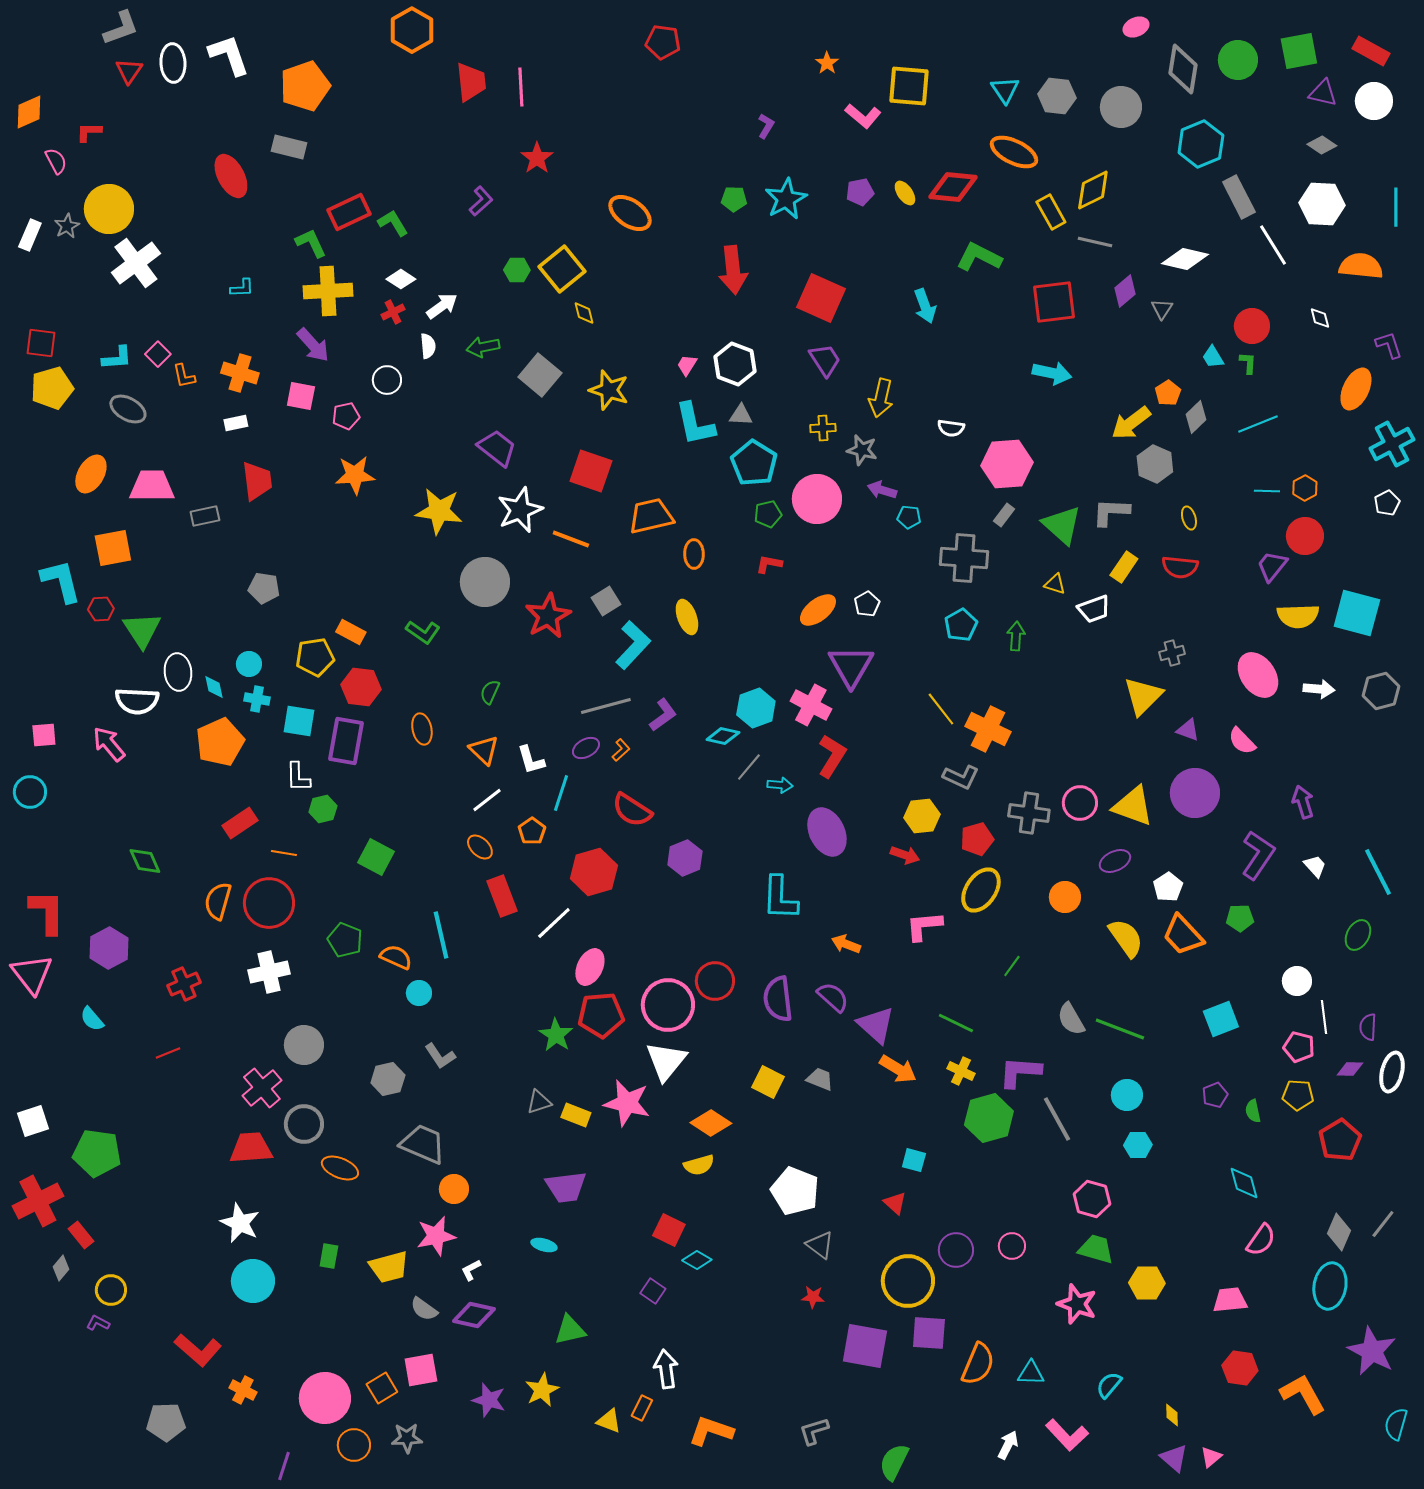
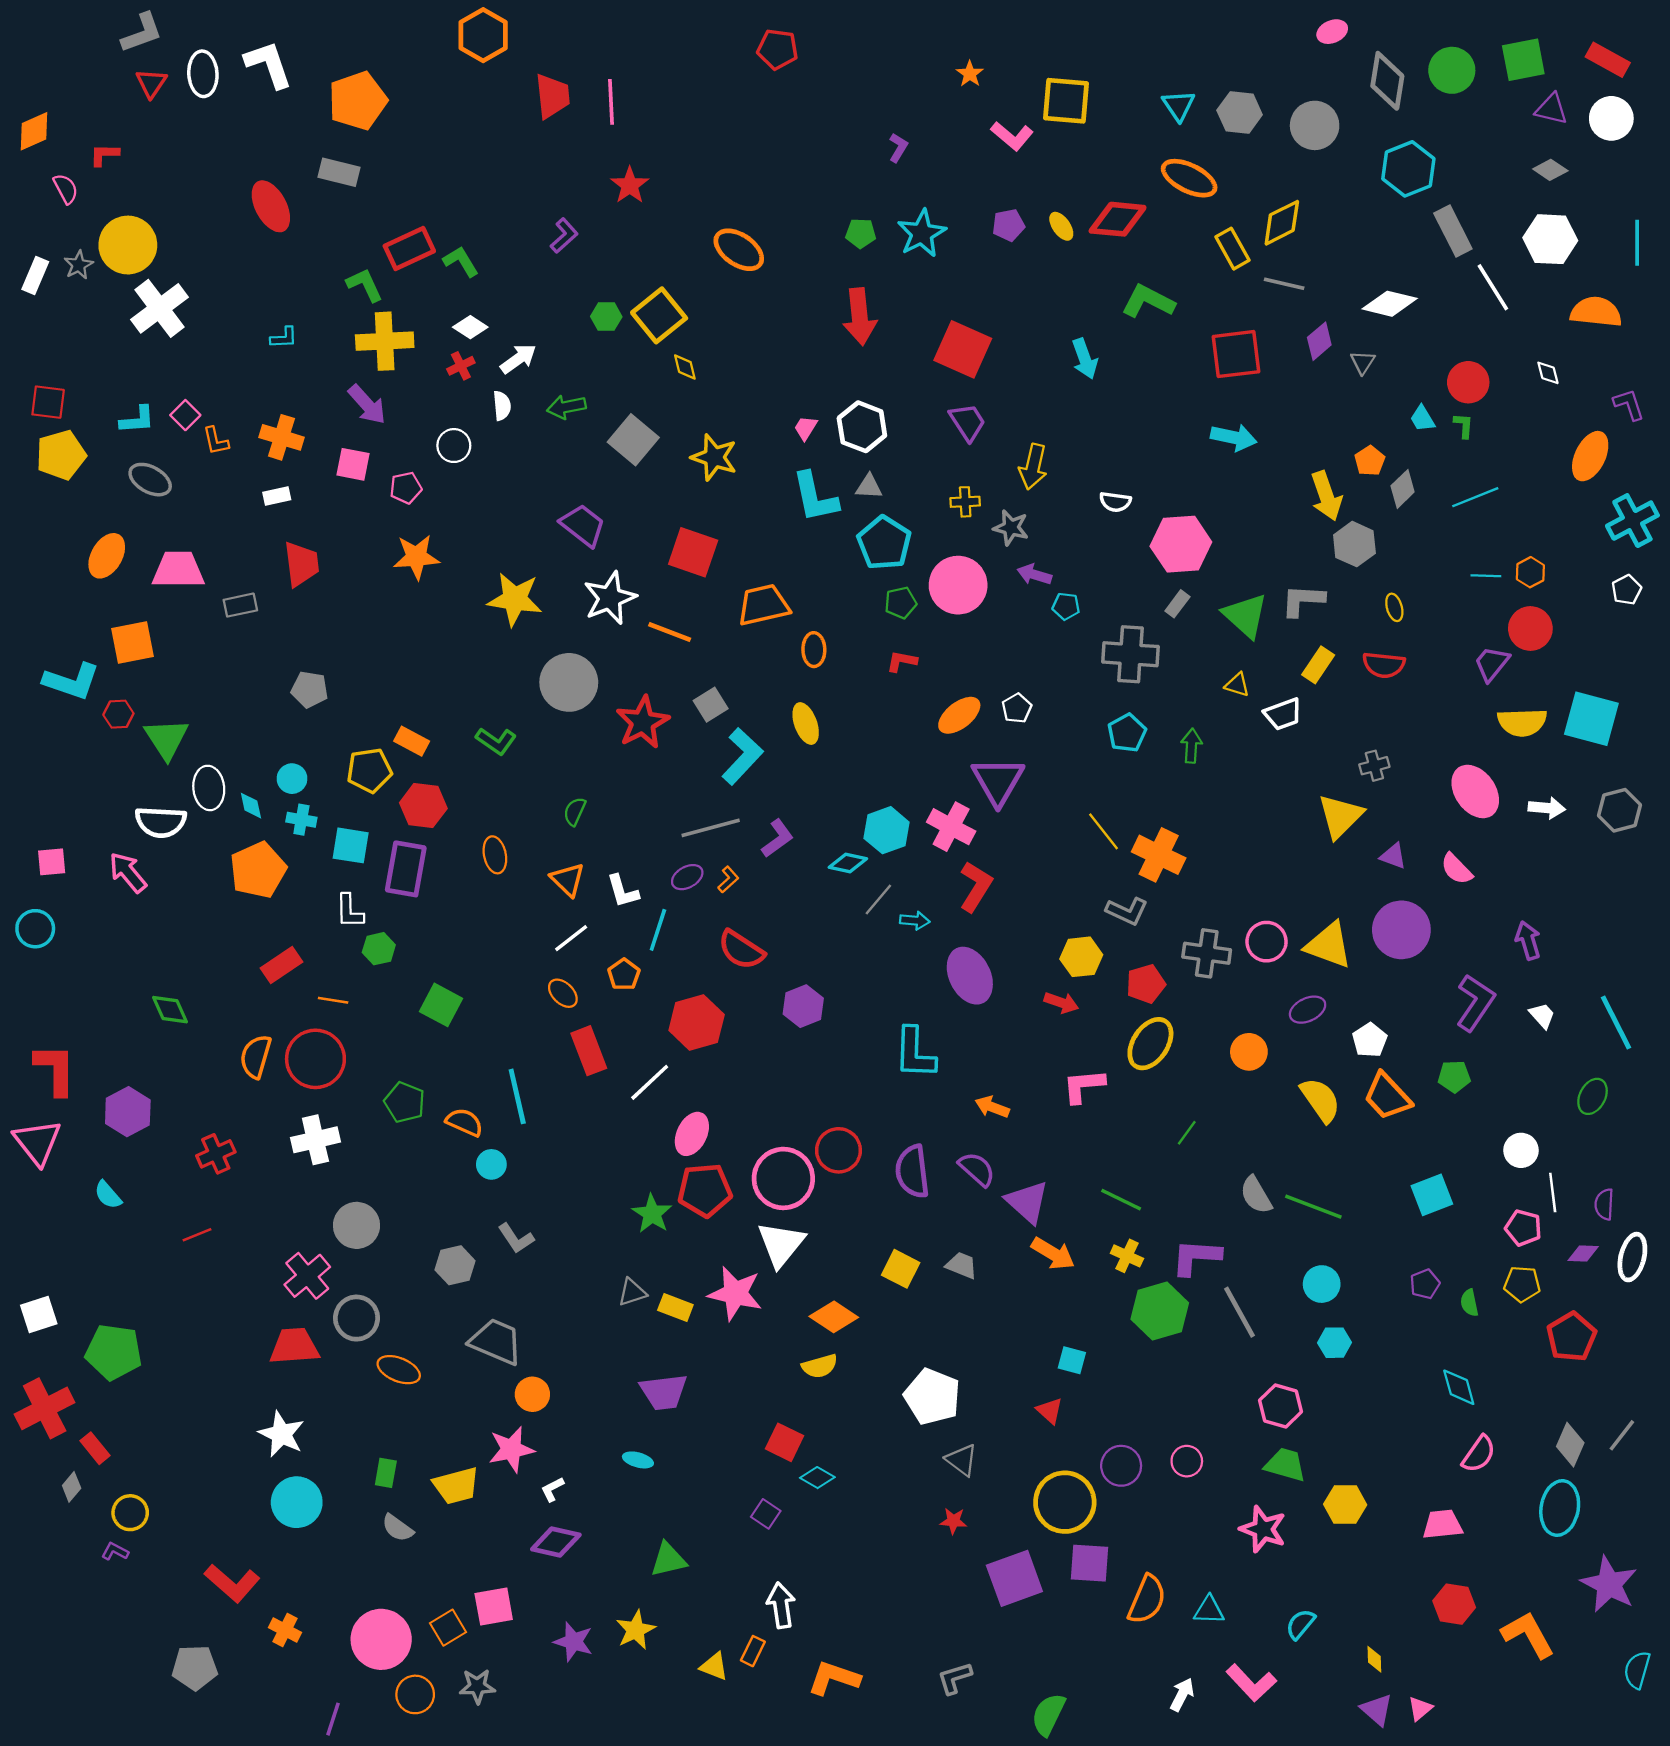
yellow arrow: (1131, 423) -> (1326, 496), turned -72
cyan L-shape: (61, 581) -> (72, 681), turned 123
gray semicircle: (424, 1309) -> (398, 1528), moved
purple square: (865, 1346) -> (1014, 1578), turned -30

